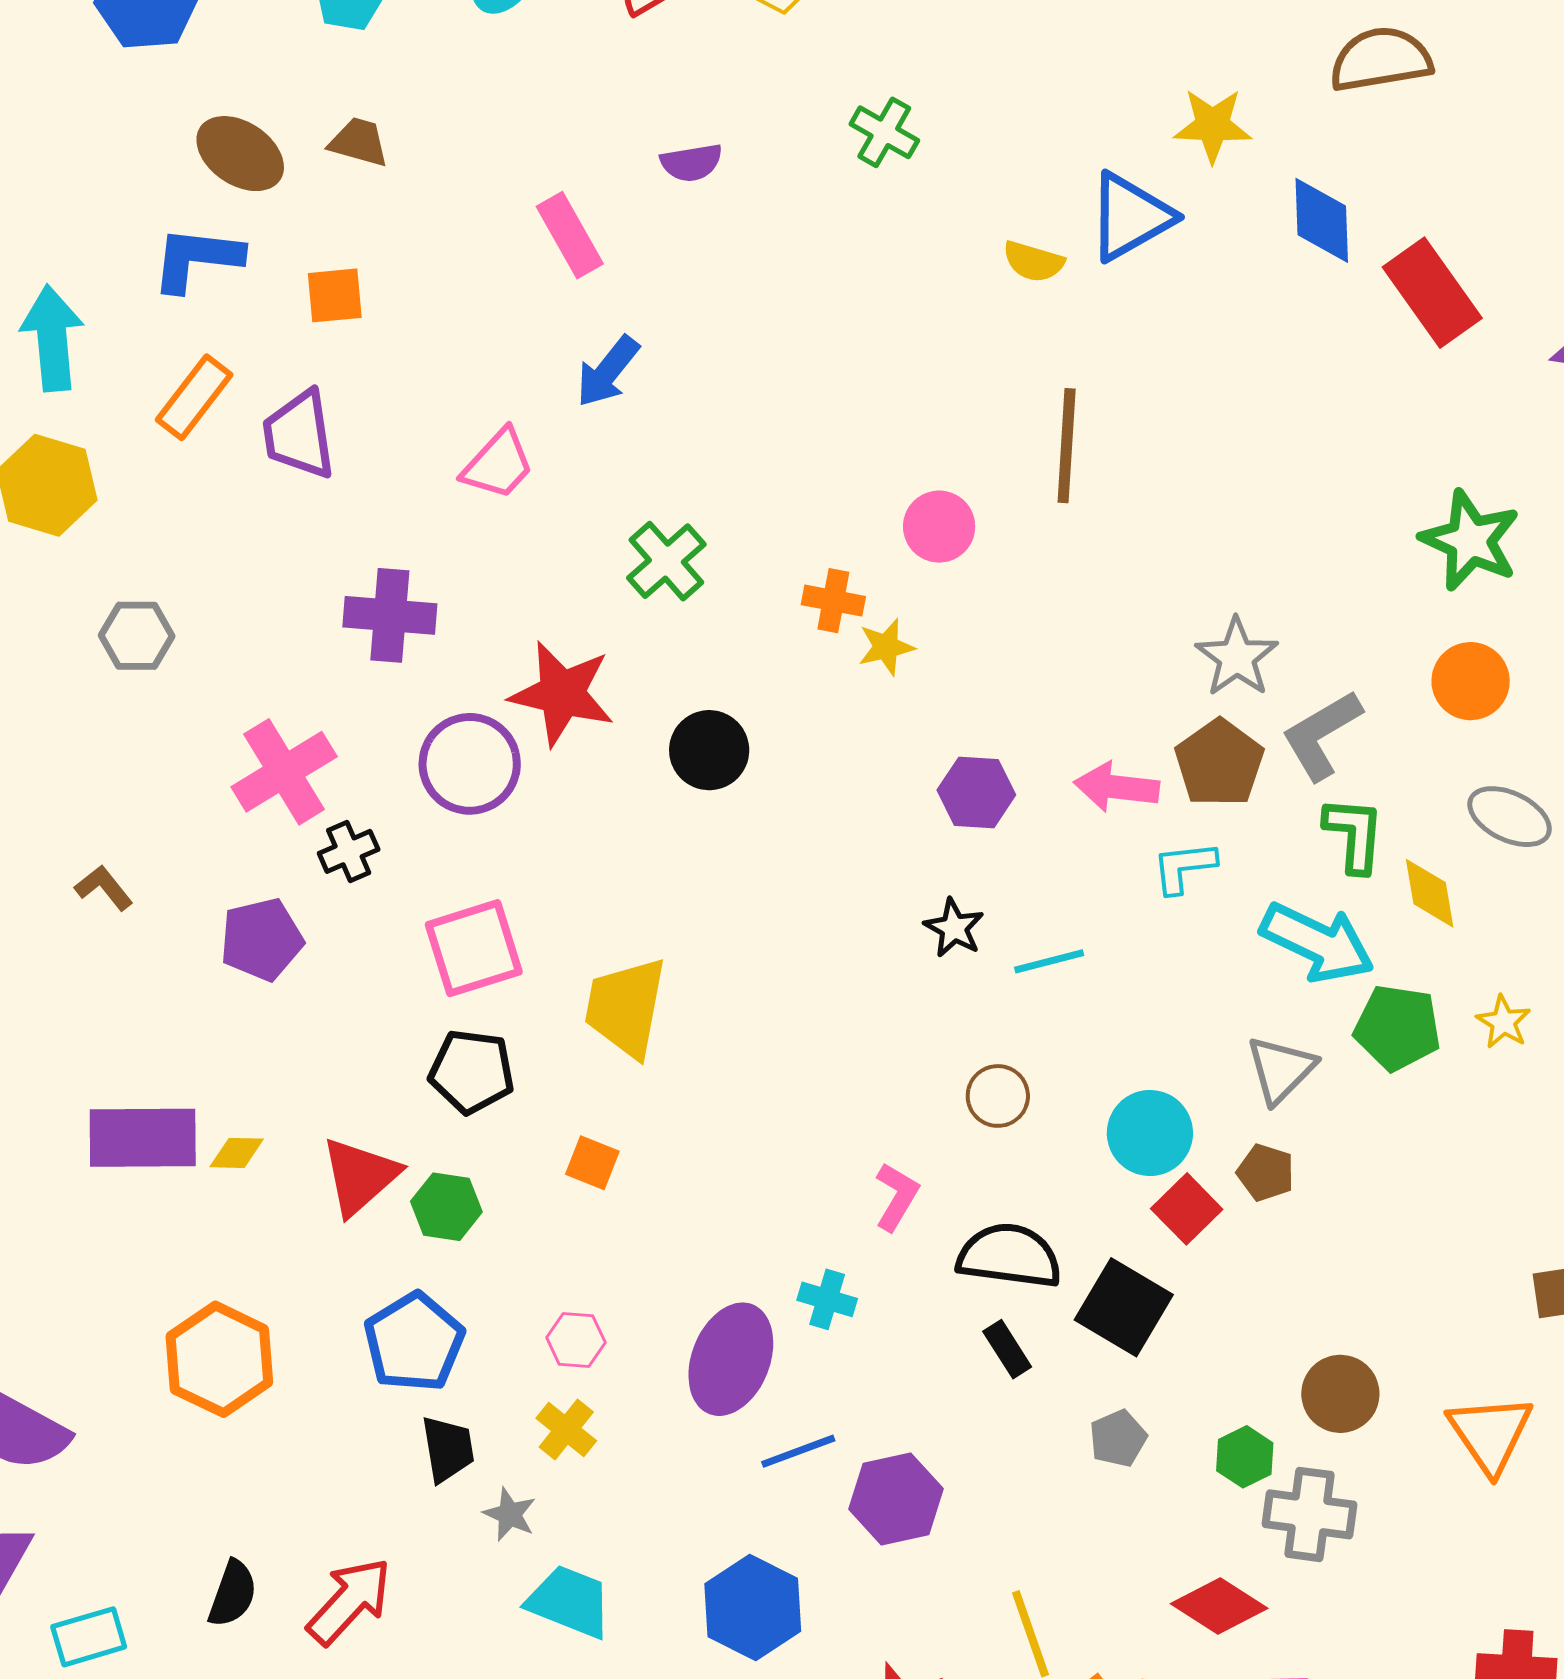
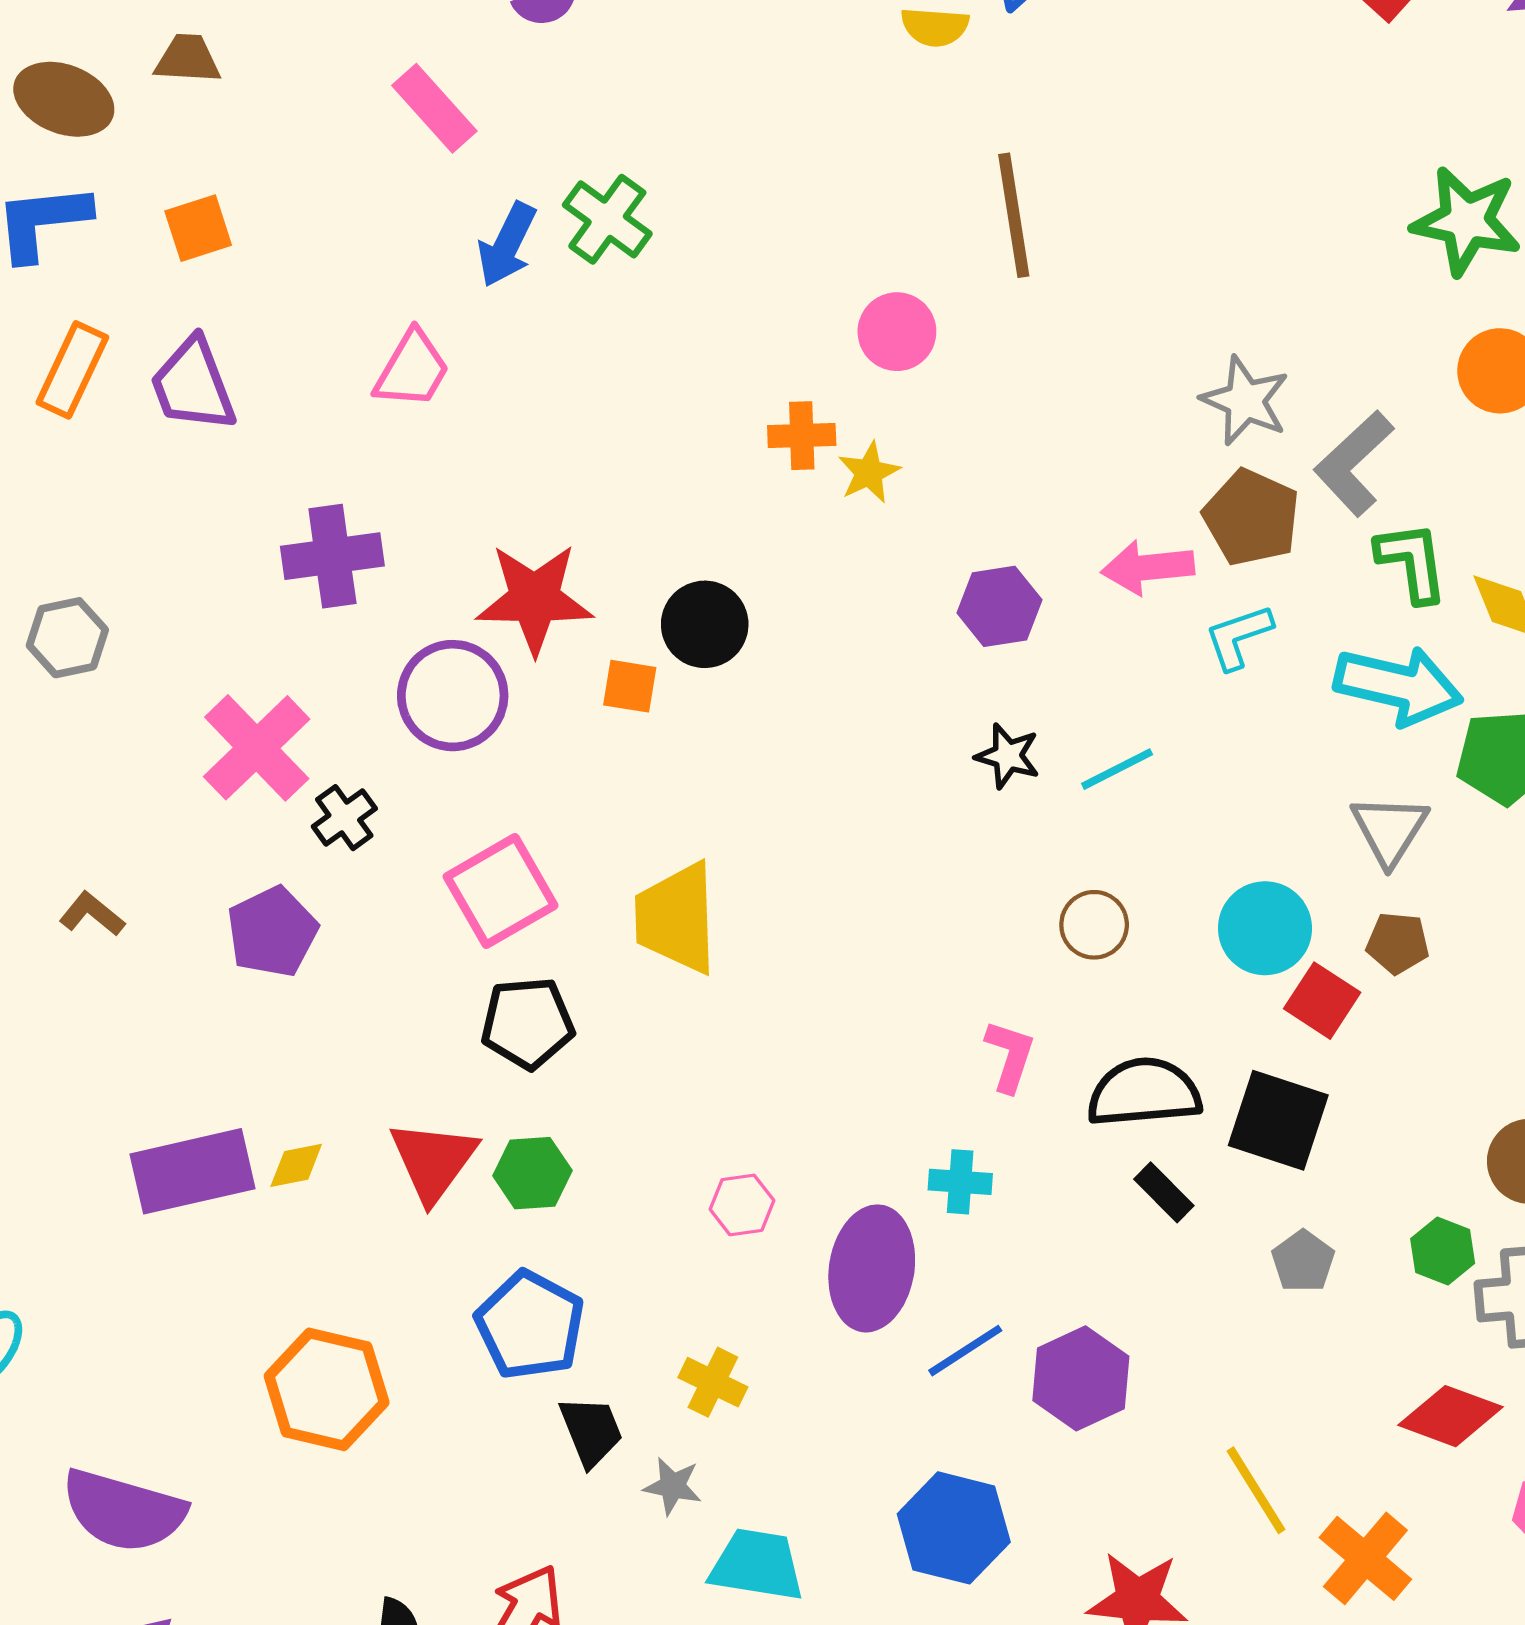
green cross: (666, 561) -> (607, 219), moved
orange square: (592, 1163) -> (630, 686), moved
pink hexagon: (576, 1340) -> (742, 1205), moved

